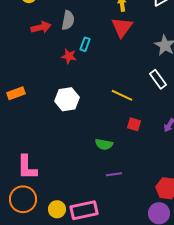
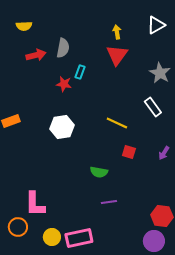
pink L-shape: (27, 167) -> (35, 204), moved
orange circle: (23, 199) -> (18, 227), size x0.7

